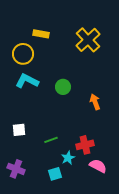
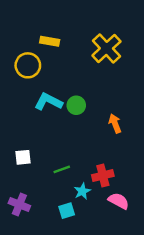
cyan L-shape: (27, 81) -> (48, 102), moved

